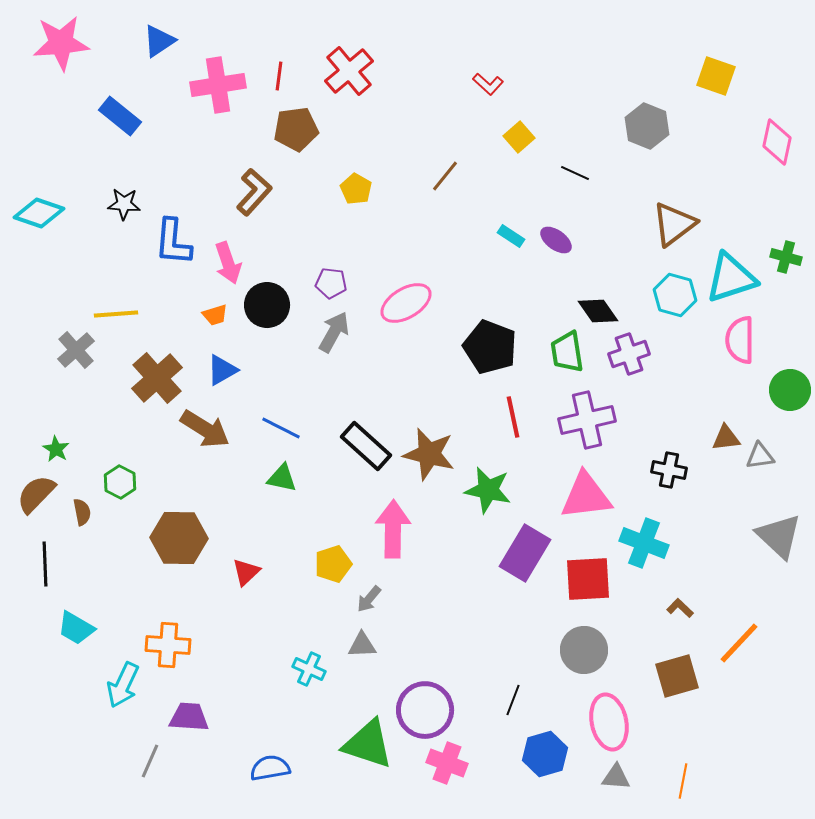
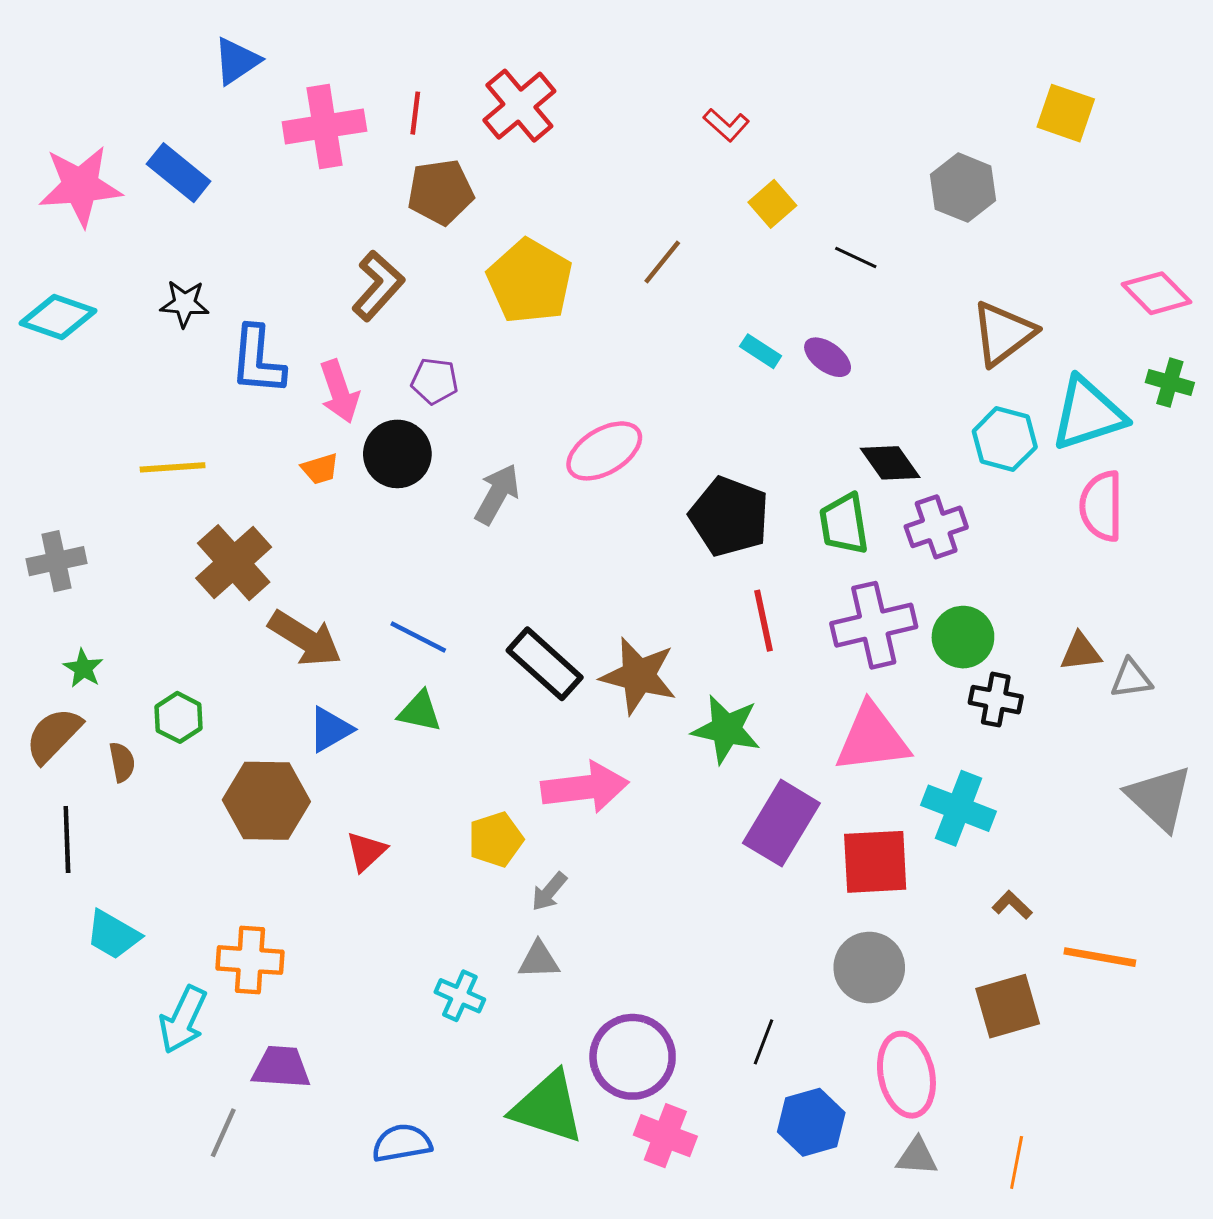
pink star: (61, 43) -> (80, 186), moved
pink diamond: (777, 142) -> (1157, 293), moved, turned -57
yellow pentagon: (356, 189) -> (530, 281), size x1.8
purple pentagon: (331, 283) -> (435, 381), moved
gray cross: (76, 350) -> (56, 561), moved, turned 30
blue triangle: (222, 370) -> (330, 729), moved
green circle: (790, 390) -> (963, 637), moved
pink arrow: (393, 529) -> (585, 787), turned 82
orange line: (739, 643) -> (1100, 957), turned 57

